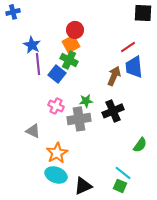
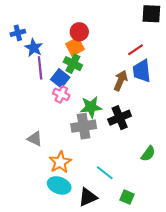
blue cross: (13, 12) -> (18, 33), moved
green star: (86, 101) -> (91, 107), size x1.5
pink cross: (56, 106) -> (61, 94), moved
cyan line: (123, 173) -> (105, 173), moved

